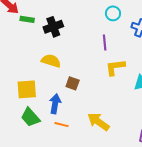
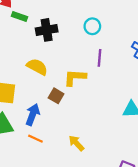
cyan circle: (113, 13) -> (92, 26), moved
yellow L-shape: (115, 67) -> (75, 77), moved
yellow arrow: (98, 122) -> (76, 143), size x0.7

